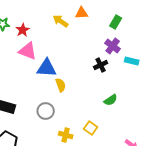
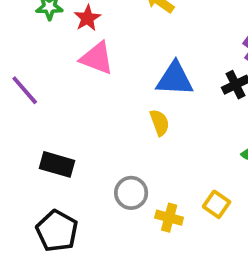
blue triangle: (47, 68) -> (175, 79), moved
gray circle: (46, 111) -> (131, 193), moved

